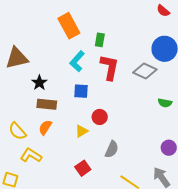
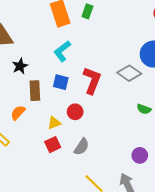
green rectangle: (100, 40) -> (87, 11), moved
red L-shape: (110, 67) -> (92, 80), moved
brown rectangle: (47, 104) -> (35, 91), moved, turned 72
red square: (83, 168) -> (53, 145), moved

